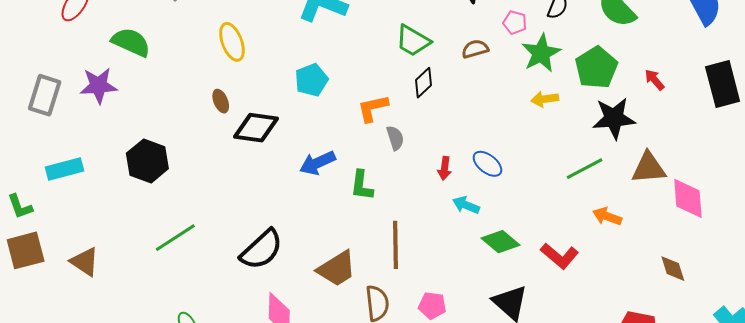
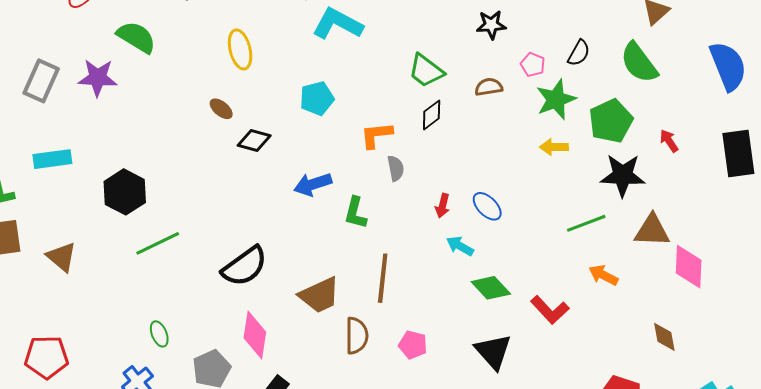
brown ellipse: (221, 101) -> (221, 109), turned -35
black diamond: (256, 128) -> (254, 140), size x0.7
black hexagon: (147, 161) -> (125, 192), moved

